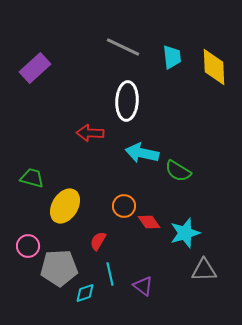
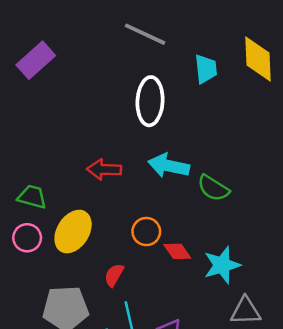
cyan trapezoid: (172, 57) -> (206, 69), moved
red arrow: (90, 133) -> (104, 169), moved
pink circle: (28, 246) -> (27, 238), moved

